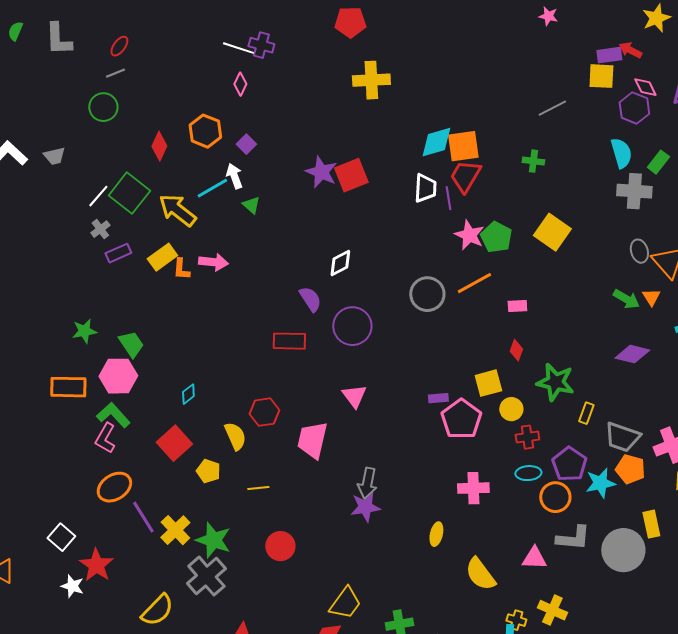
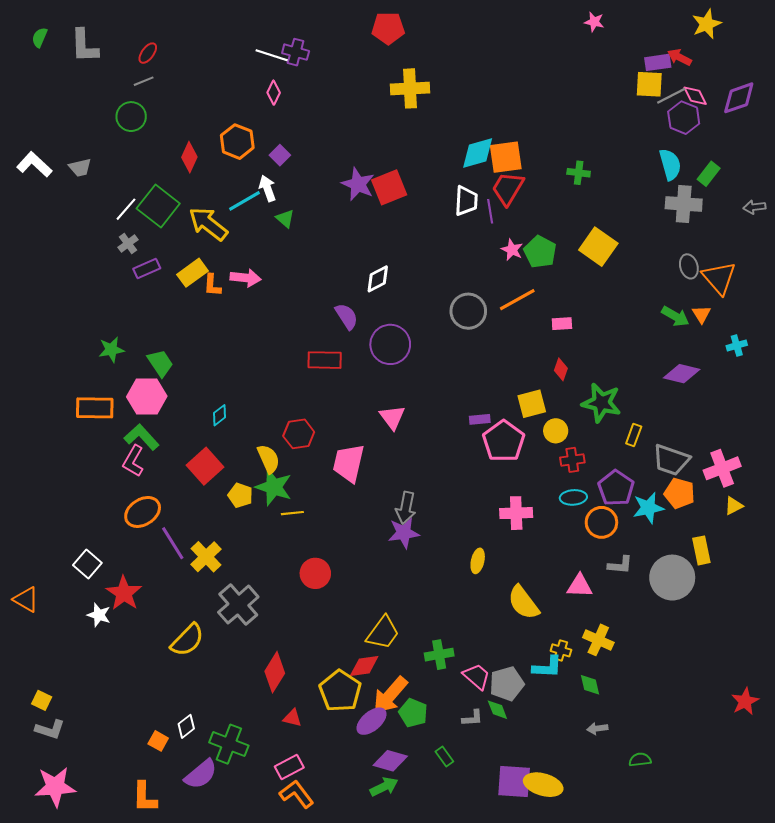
gray line: (552, 108) -> (671, 96), moved
pink star: (469, 235) -> (512, 250), size x0.7
gray L-shape: (573, 538) -> (620, 565), size x0.7
green star: (213, 540) -> (274, 487), moved

